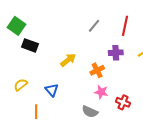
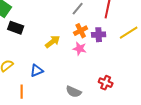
orange cross: (97, 70) -> (81, 31), moved
blue triangle: (52, 90) -> (37, 71), turned 48
pink star: (101, 92) -> (80, 49), moved

